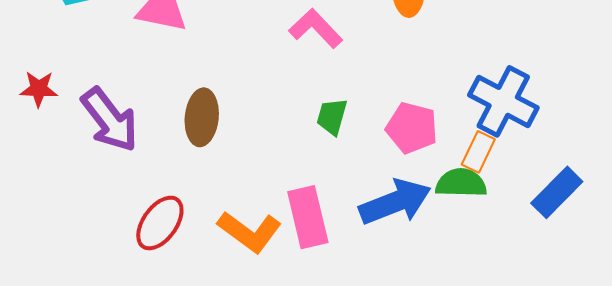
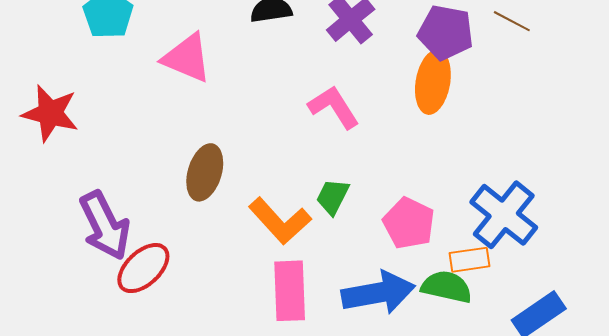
red star: (39, 89) -> (50, 113), size x1.5
purple arrow: (110, 120) -> (105, 225), moved
orange rectangle: (478, 152) -> (469, 260), turned 45
orange L-shape: (250, 232) -> (280, 221), moved

